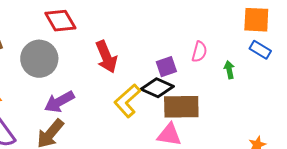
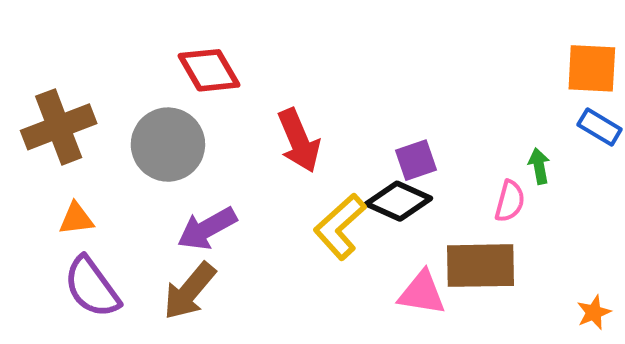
pink semicircle: (199, 52) -> (510, 201), moved
brown rectangle: (181, 107) -> (480, 266), moved

